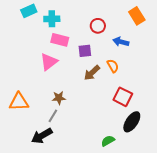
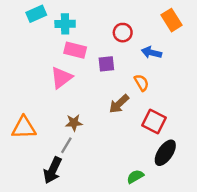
brown arrow: (92, 73) -> (119, 104), moved
black arrow: (42, 136) -> (53, 170), turned -35

